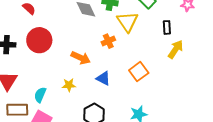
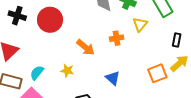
yellow triangle: (127, 22) -> (140, 24), size x0.7
orange square: (139, 72) -> (157, 73), moved
blue triangle: (103, 78) -> (113, 78), moved

